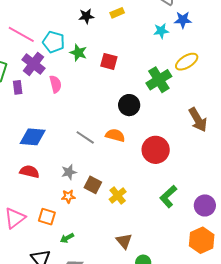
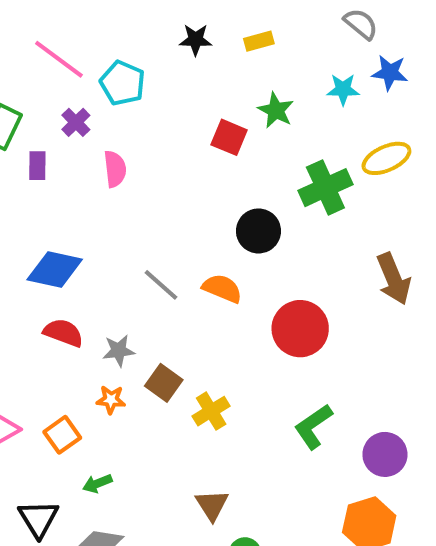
green star: (78, 53) -> (276, 110), moved
purple cross: (33, 64) -> (76, 122), size x0.6
red semicircle: (29, 172) -> (63, 333), moved
orange square: (47, 217) -> (62, 435), turned 30

